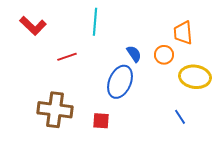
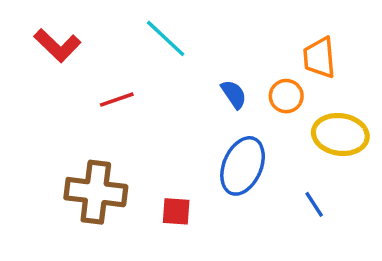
cyan line: (95, 22) -> (166, 38), turned -52
blue ellipse: (120, 82) -> (243, 166), moved

